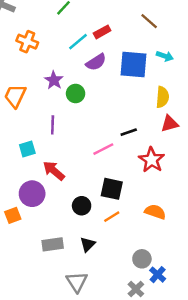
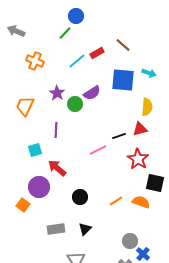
brown line: (149, 21) -> (123, 45), moved
purple semicircle: (96, 62) -> (92, 93), moved
red triangle: (170, 124) -> (140, 129), moved
black square: (112, 189) -> (155, 183), moved
orange square: (13, 215) -> (23, 205), turned -32
orange line: (112, 217) -> (116, 201), moved

